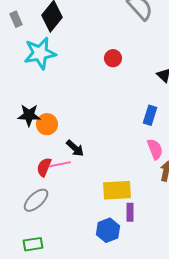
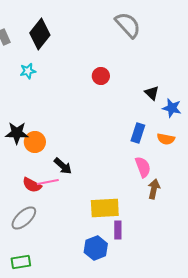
cyan star: (40, 53) -> (28, 71), size x0.5
red semicircle: (44, 167) -> (32, 185), turned -84

